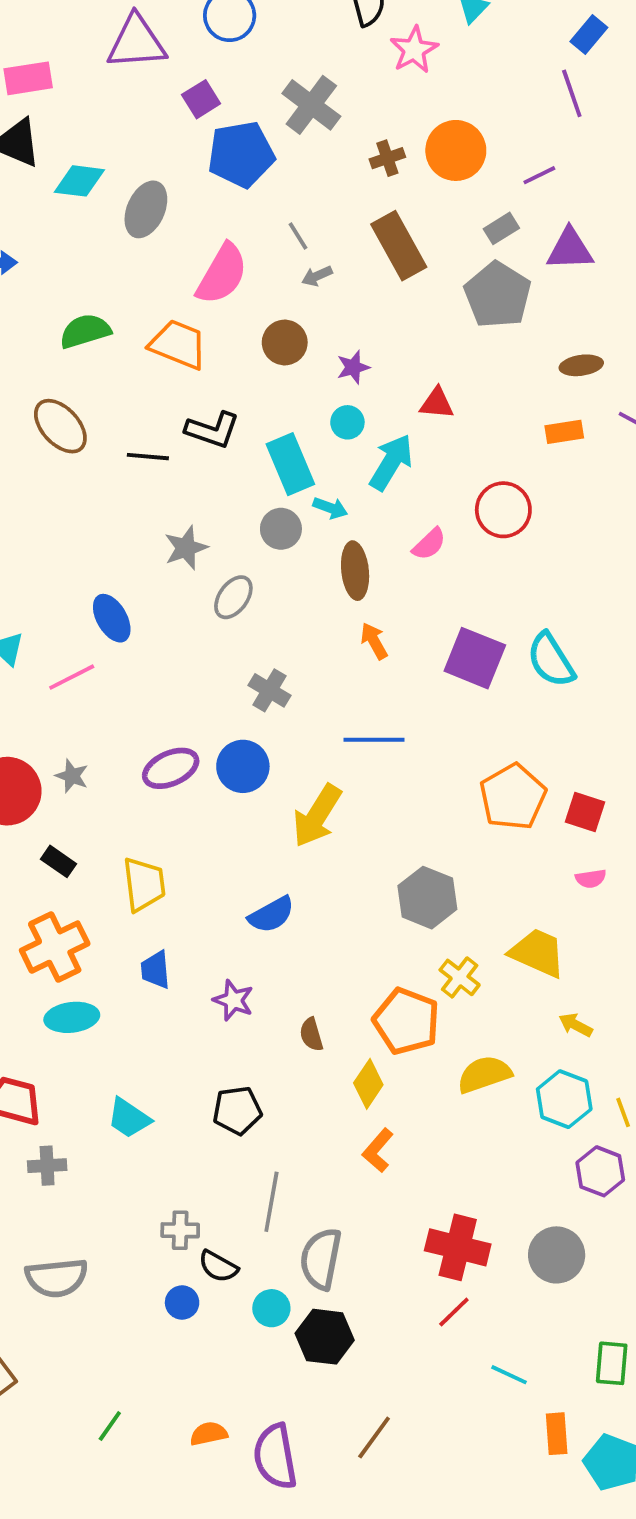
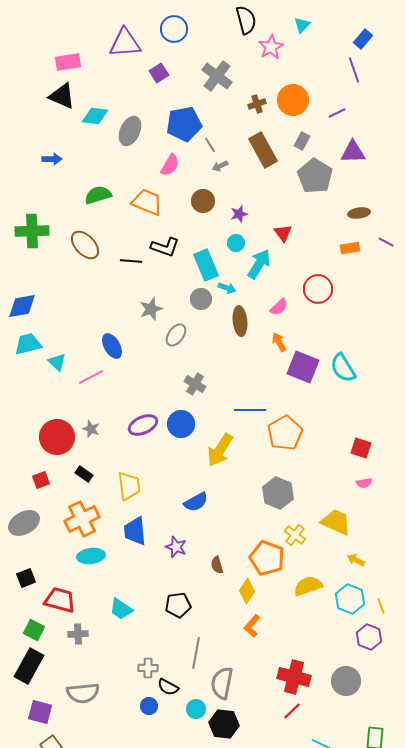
blue pentagon: (241, 154) -> (184, 124), moved
gray rectangle: (501, 228) -> (302, 141), moved, turned -30
pink semicircle: (222, 274) -> (170, 165), size x0.7
red triangle: (437, 403) -> (283, 233), turned 48
orange arrow: (374, 641) -> (279, 342), moved
orange pentagon: (513, 797) -> (285, 433), moved
blue trapezoid: (155, 970) -> (135, 531), size x1.4

